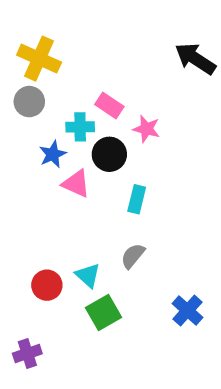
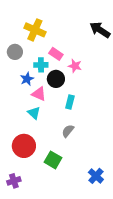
yellow cross: (39, 59) -> (35, 30), moved
cyan triangle: (88, 275) -> (34, 113), moved
red circle: (47, 285) -> (24, 146), size x1.5
blue cross: (187, 311) -> (96, 176), moved
green square: (104, 312) -> (53, 160), turned -30

